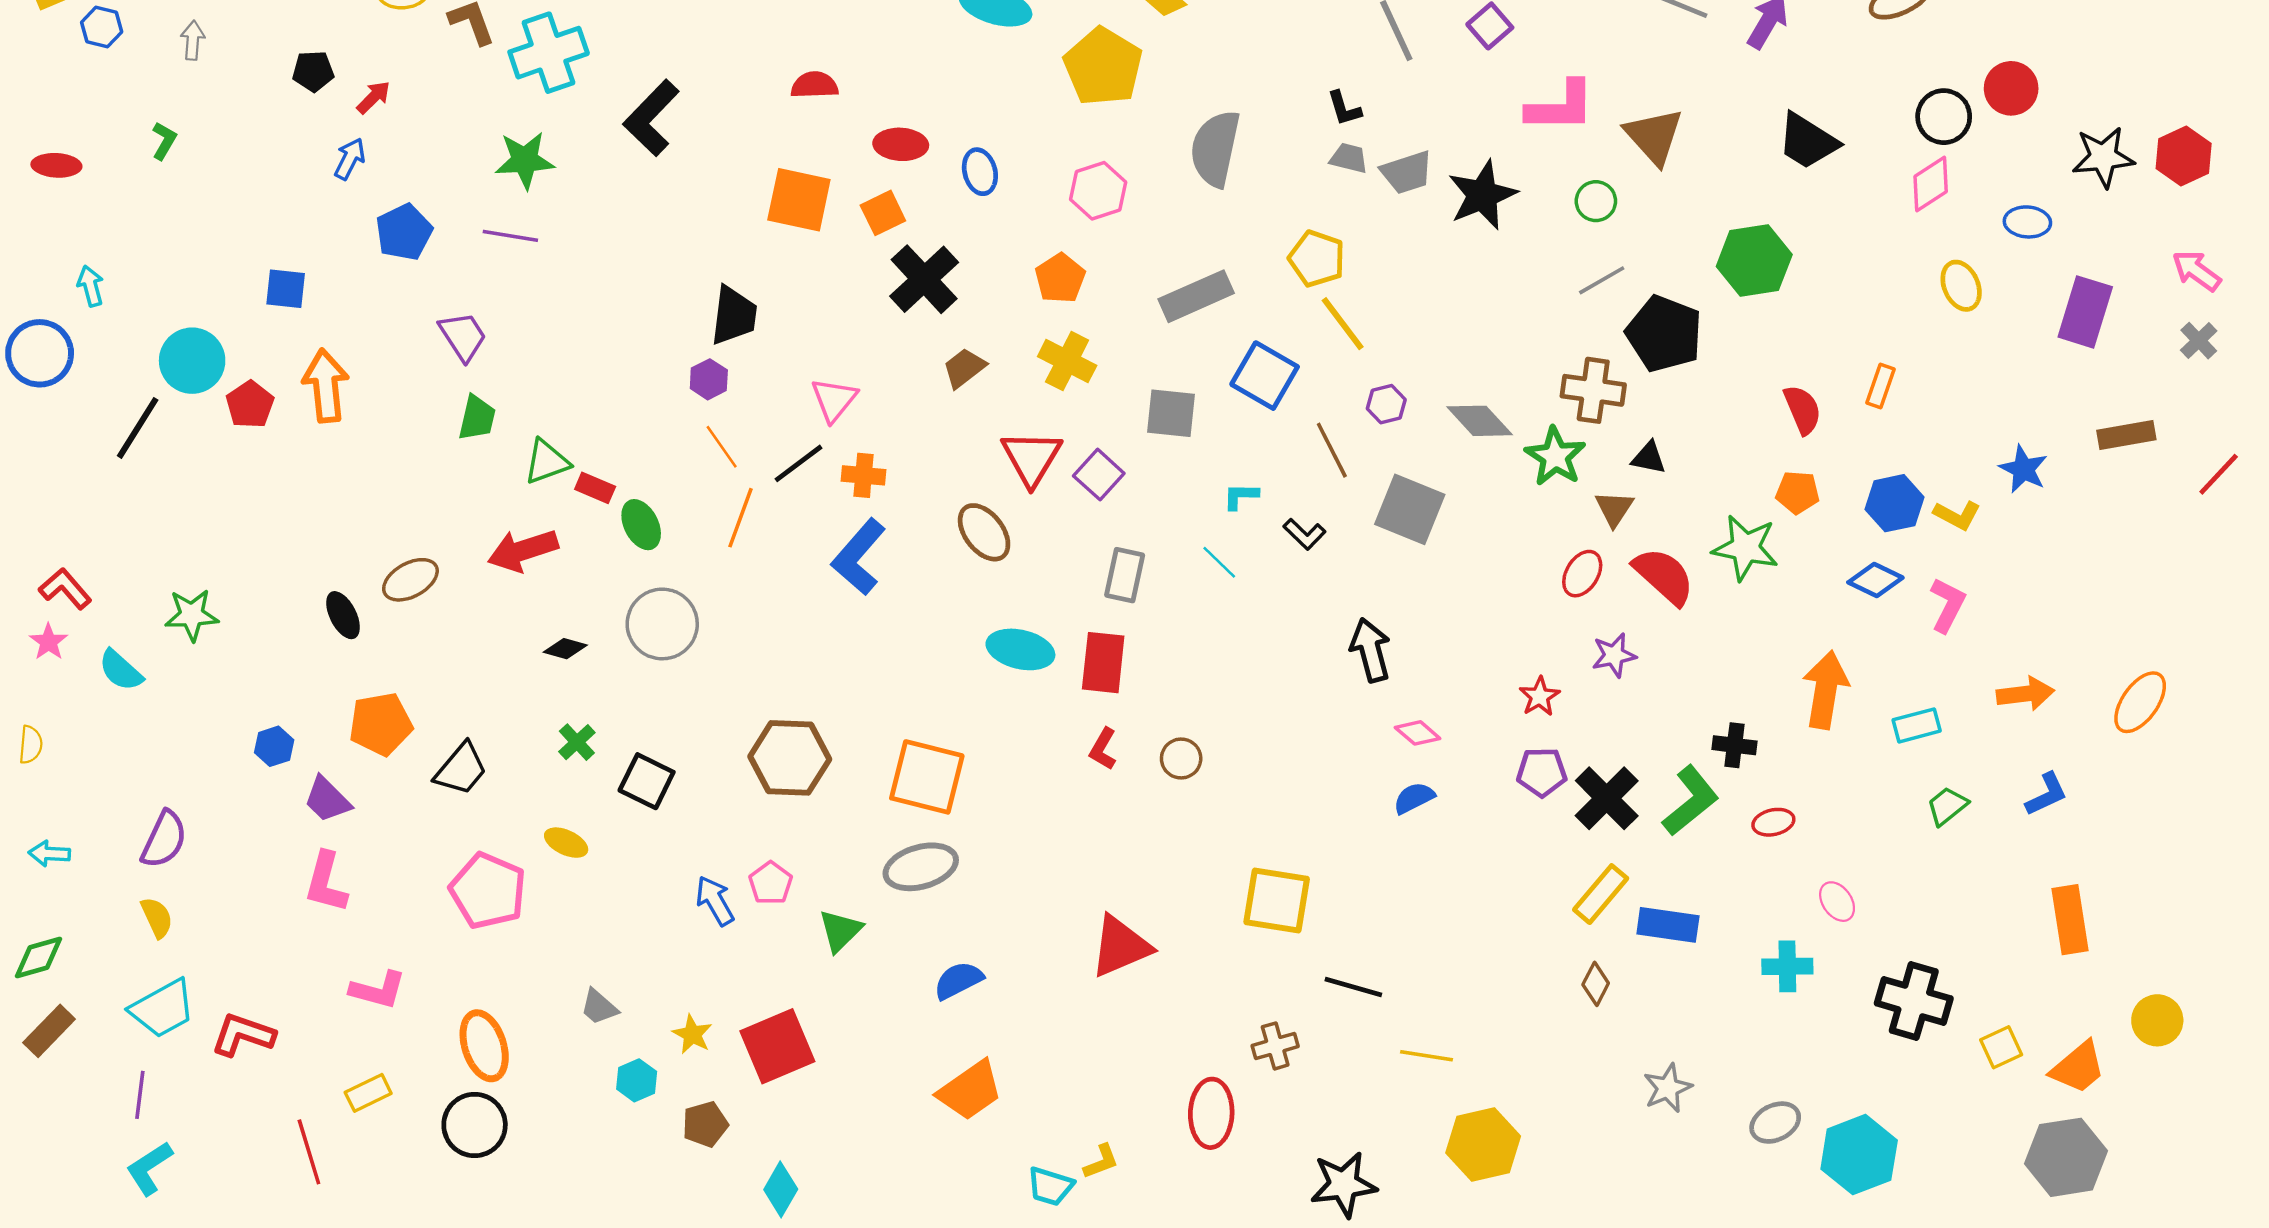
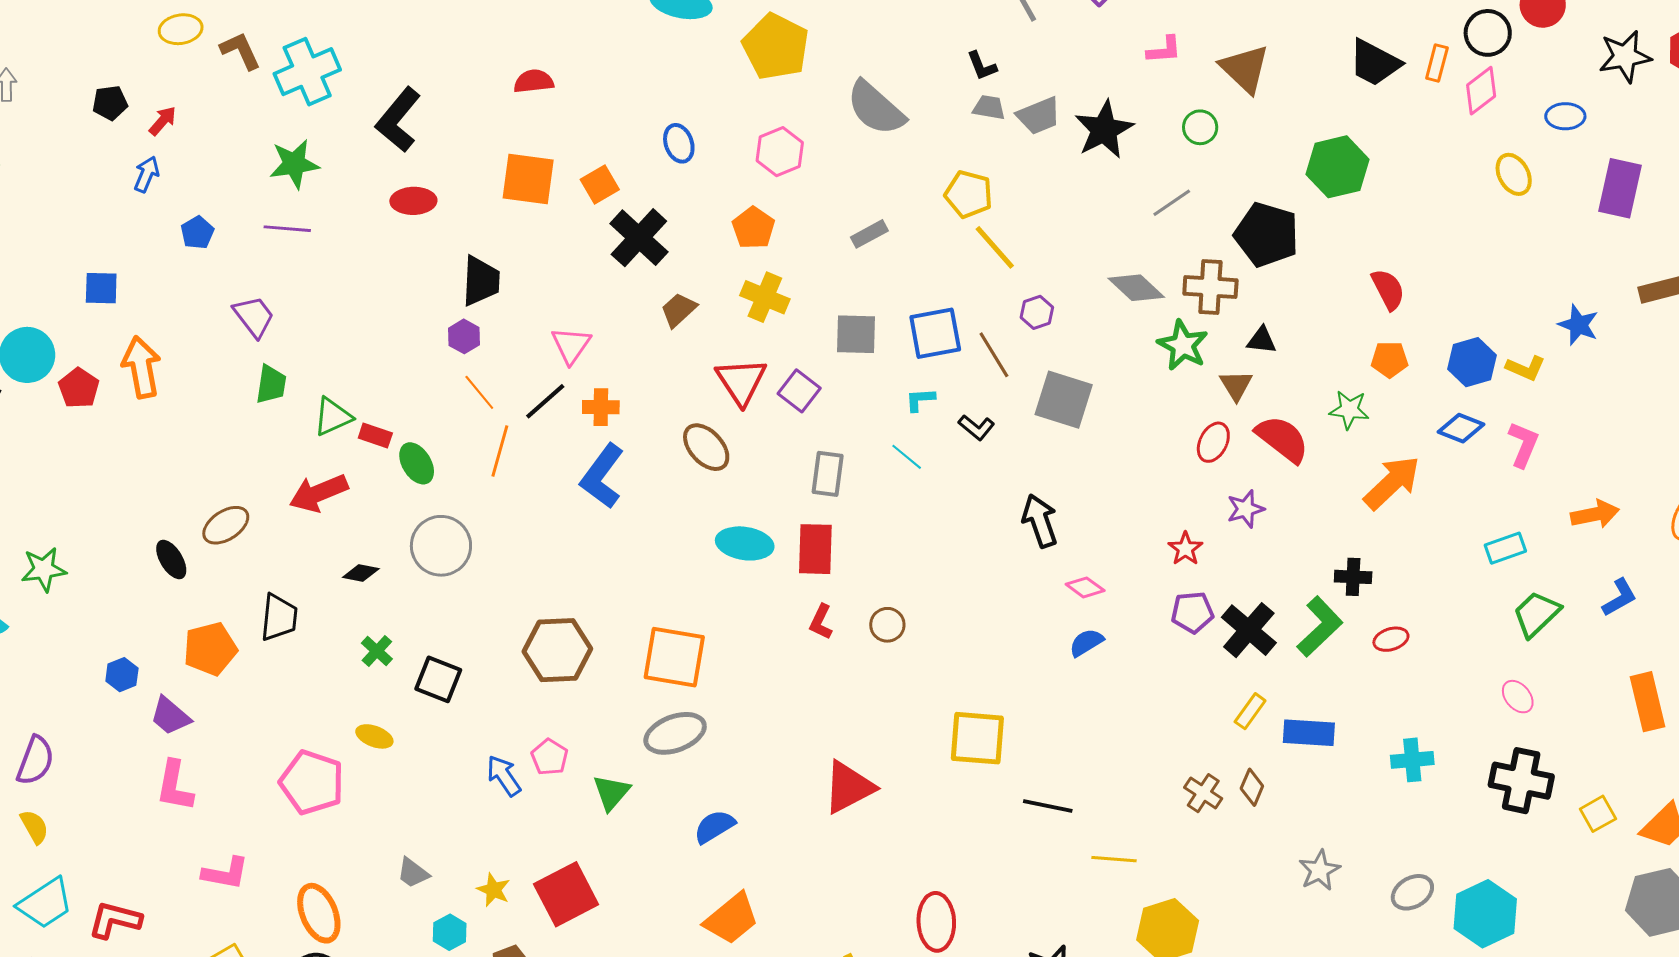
pink L-shape: (1561, 106) -> (1164, 50), size x0.6
red ellipse: (901, 144) -> (413, 201), moved
gray semicircle: (1215, 148) -> (876, 108), turned -56
blue pentagon: (404, 232) -> (197, 233), size x0.7
gray line: (1602, 280) -> (1172, 203), moved
gray rectangle: (1196, 296) -> (869, 234), size x0.6
blue square: (1265, 376) -> (935, 333), moved, turned -36
orange rectangle: (1881, 386) -> (1437, 63), moved
gray diamond: (1480, 421) -> (1136, 288), moved
green star: (1745, 548) -> (1349, 410), size x0.7
orange arrow: (1826, 690) -> (1392, 483), moved, turned 42
black trapezoid: (461, 769) -> (279, 617), moved, turned -30
green trapezoid: (1947, 806) -> (1536, 614), size x1.4
yellow rectangle: (1601, 894) -> (1250, 711), size x0.7
pink ellipse: (1837, 902) -> (1518, 697), moved
brown cross: (1275, 1046) -> (1203, 793), moved, turned -36

